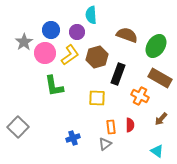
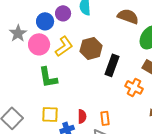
purple circle: (77, 32) -> (63, 13), moved
brown semicircle: (127, 35) -> (128, 16), moved
yellow square: (97, 98) -> (50, 114), moved
red semicircle: (130, 125) -> (82, 116), moved

